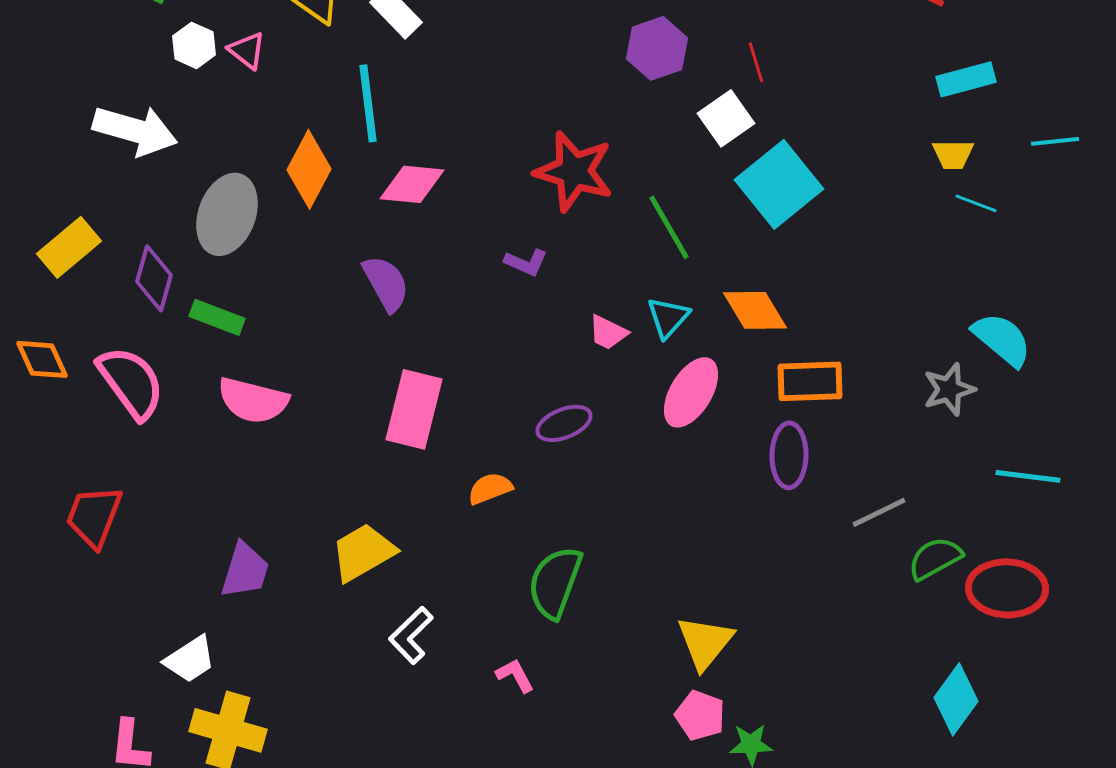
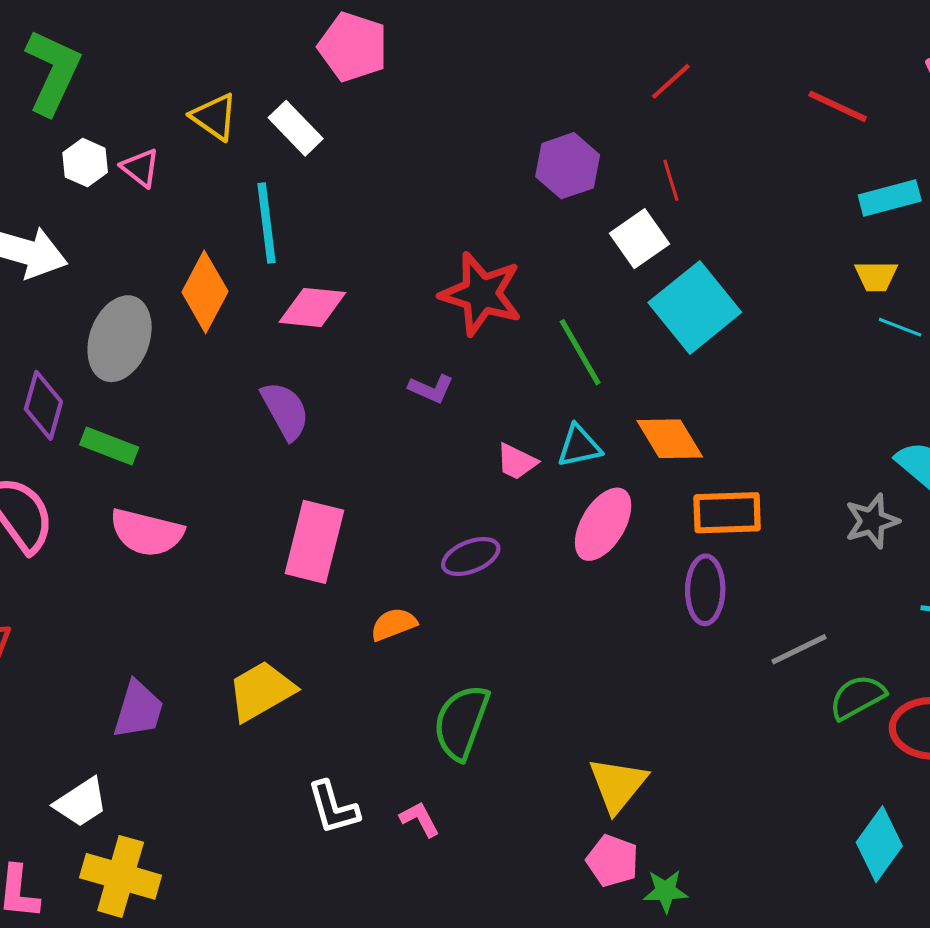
cyan triangle: (668, 317) -> (579, 446), turned 36
white L-shape: (411, 635) -> (333, 808), moved, turned -62

